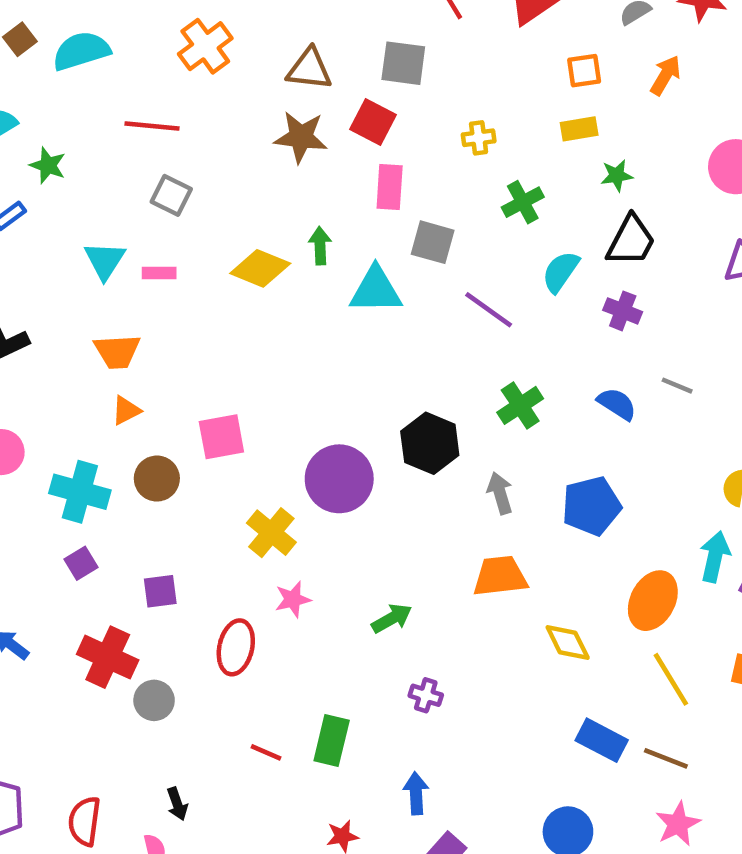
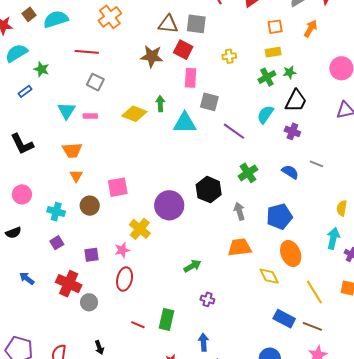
brown triangle: (309, 69) -> (168, 24), moved
green cross: (523, 202) -> (267, 77), moved
orange triangle: (126, 410) -> (76, 176), turned -32
cyan cross: (80, 492) -> (56, 212), size x0.7
pink star: (293, 599) -> (122, 250), moved
orange ellipse: (653, 601) -> (291, 253), moved, turned -50

